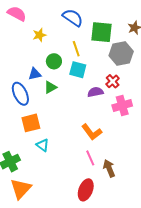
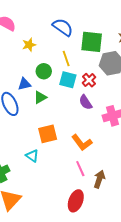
red cross: (113, 81) -> (89, 80), moved
purple semicircle: (95, 92) -> (86, 102), turned -112
orange square: (31, 123) -> (48, 134), moved
brown arrow: (109, 168) -> (99, 179), turned 42

